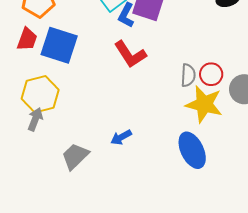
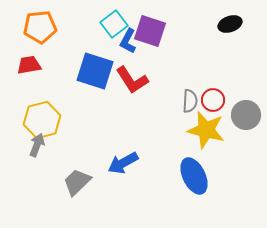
red trapezoid: (27, 39) -> (29, 65), turned -120
blue square: (59, 45) -> (95, 71), moved
blue arrow: (121, 137) -> (123, 163), size x1.4

